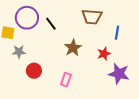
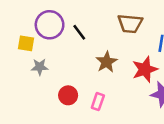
red star: (104, 54) -> (145, 69), size x1.5
red circle: (34, 71) -> (68, 95), moved

